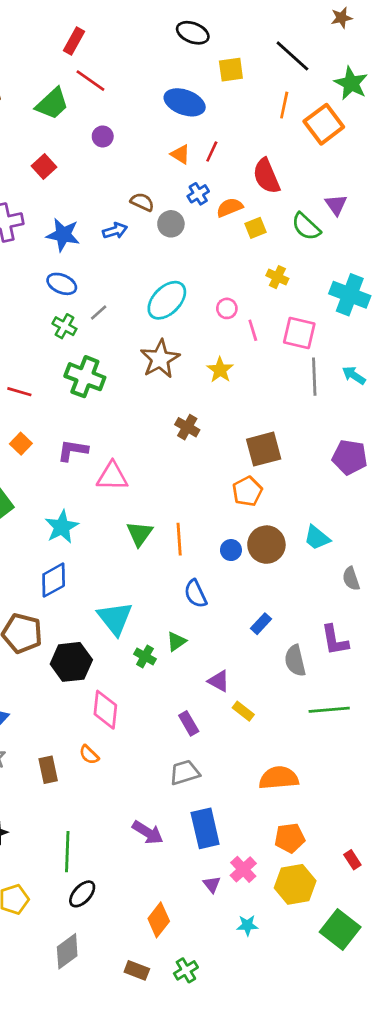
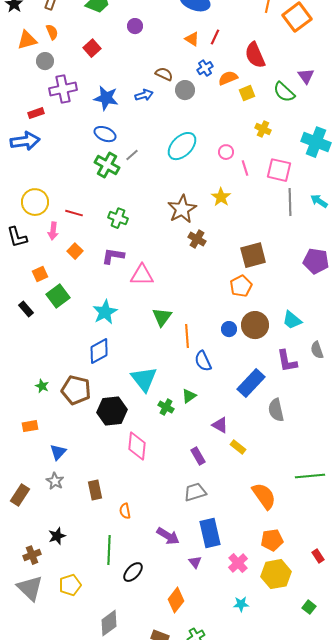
green cross: (64, 326) -> (107, 165), size x1.4
brown star: (160, 359) -> (182, 209), moved
green cross: (85, 377) -> (118, 218), moved, size x0.7
orange line: (179, 539) -> (187, 336), moved
blue rectangle: (261, 624) -> (251, 383), size x1.8
purple L-shape: (335, 640) -> (287, 361), moved
green line: (329, 710) -> (310, 476), moved
orange semicircle: (89, 755) -> (125, 511), moved, turned 35
orange semicircle: (279, 778) -> (264, 496), turned 60
purple triangle: (212, 884) -> (195, 562), moved
black ellipse: (82, 894) -> (133, 572), moved
green square: (340, 929) -> (309, 607), size x0.5

